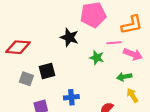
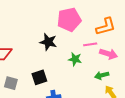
black square: (47, 71) -> (39, 77), moved

